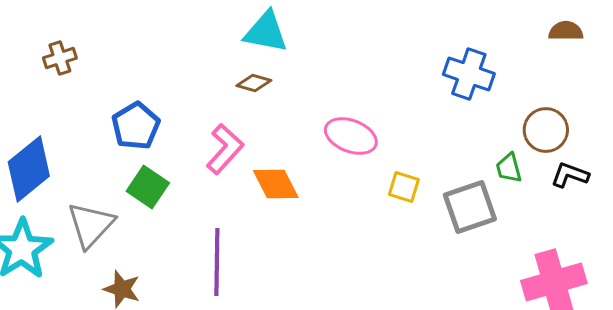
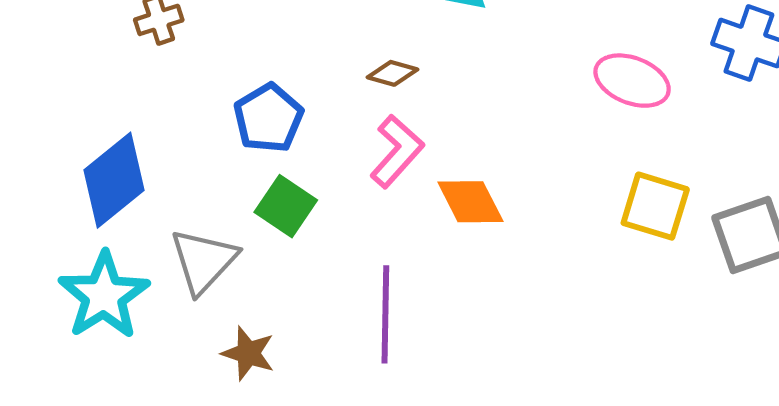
brown diamond: (254, 83) -> (393, 73), moved
pink ellipse: (351, 136) -> (632, 81), moved
yellow square: (404, 187) -> (655, 206), size x1.5

